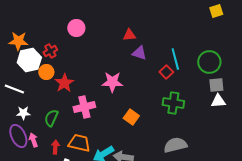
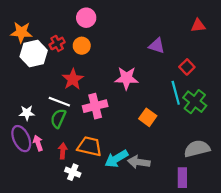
red triangle: (129, 35) -> (198, 26), moved
cyan line: (175, 59) -> (176, 93), moved
orange circle: (46, 72) -> (82, 46), moved
white line: (14, 89) -> (59, 102), moved
green cross: (173, 103) -> (195, 102), turned 30

